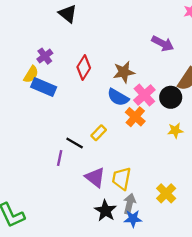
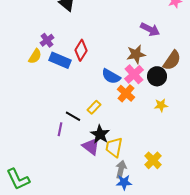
brown star: (124, 72) -> (136, 54), moved
blue rectangle: (44, 87) -> (60, 60), moved
black star: (105, 211) -> (100, 134), moved

